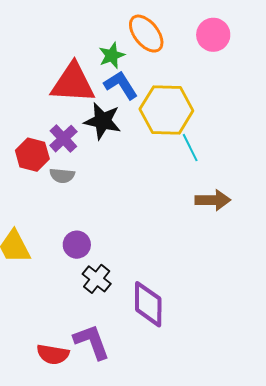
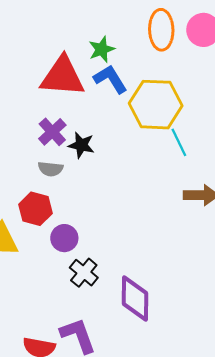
orange ellipse: (146, 34) -> (161, 30), moved, turned 36
black star: (103, 121) -> (81, 145), moved, size x0.7
red hexagon: (32, 155) -> (35, 209), moved

